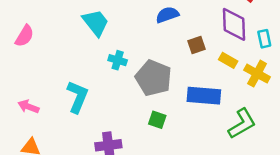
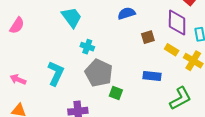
gray pentagon: (153, 78) -> (99, 73), moved
blue rectangle: (204, 96) -> (152, 76), size x0.7

